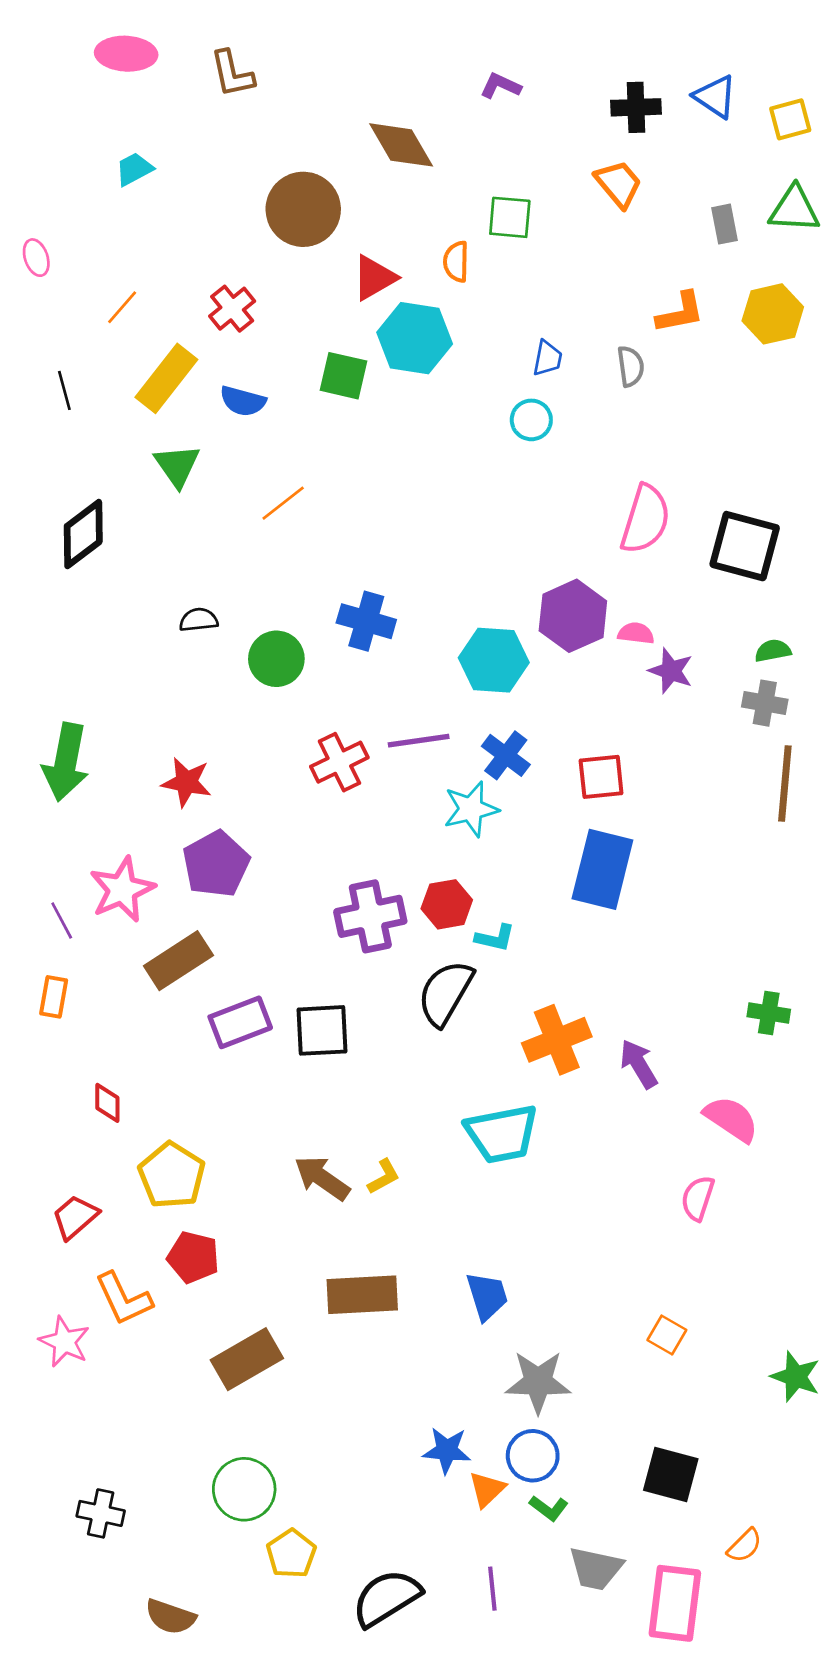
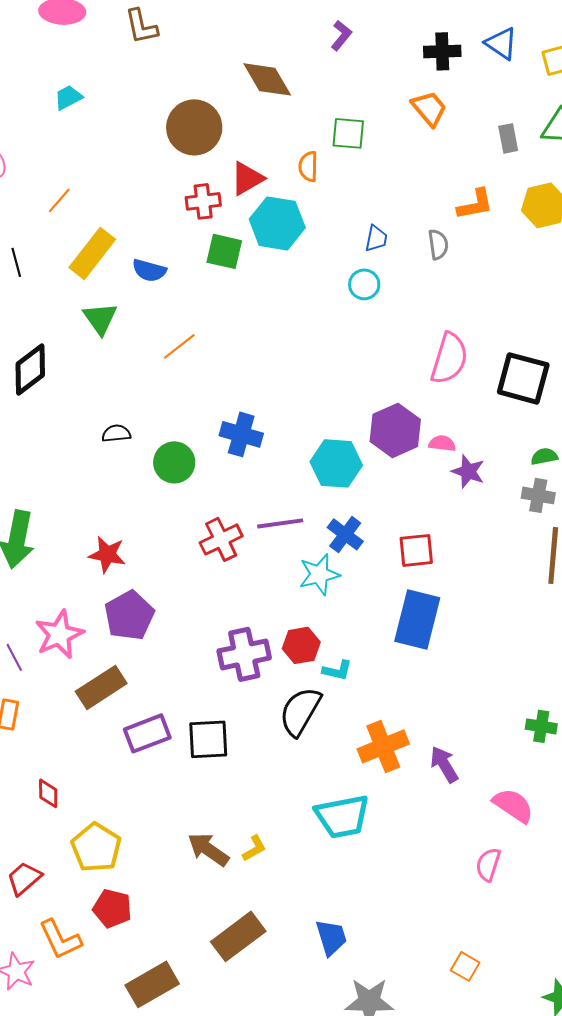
purple L-shape: (500, 86) -> (341, 35), turned 104
red cross: (232, 309) -> (203, 201), moved, turned 32
brown rectangle: (362, 1295) -> (238, 936), turned -34

